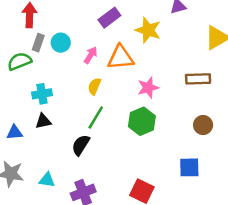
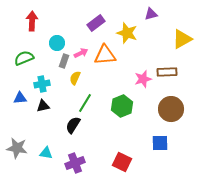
gray rectangle: (38, 43) -> (64, 61), moved
pink arrow: (91, 55) -> (81, 53), turned 32
yellow semicircle: (94, 86) -> (75, 78), moved
pink star: (148, 88) -> (143, 79), moved
brown circle: (203, 125) -> (171, 109), size x1.6
blue triangle: (15, 133) -> (20, 98), moved

